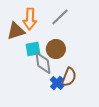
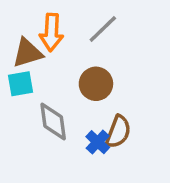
cyan square: (33, 49) -> (21, 84), moved
gray diamond: (43, 63) -> (53, 121), moved

